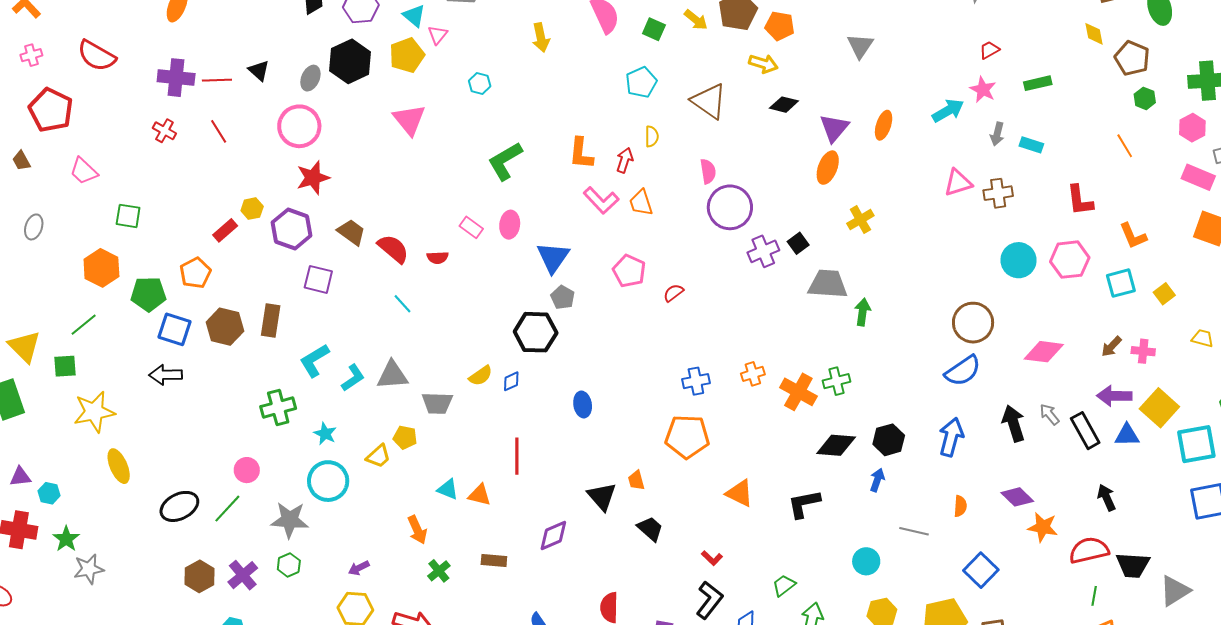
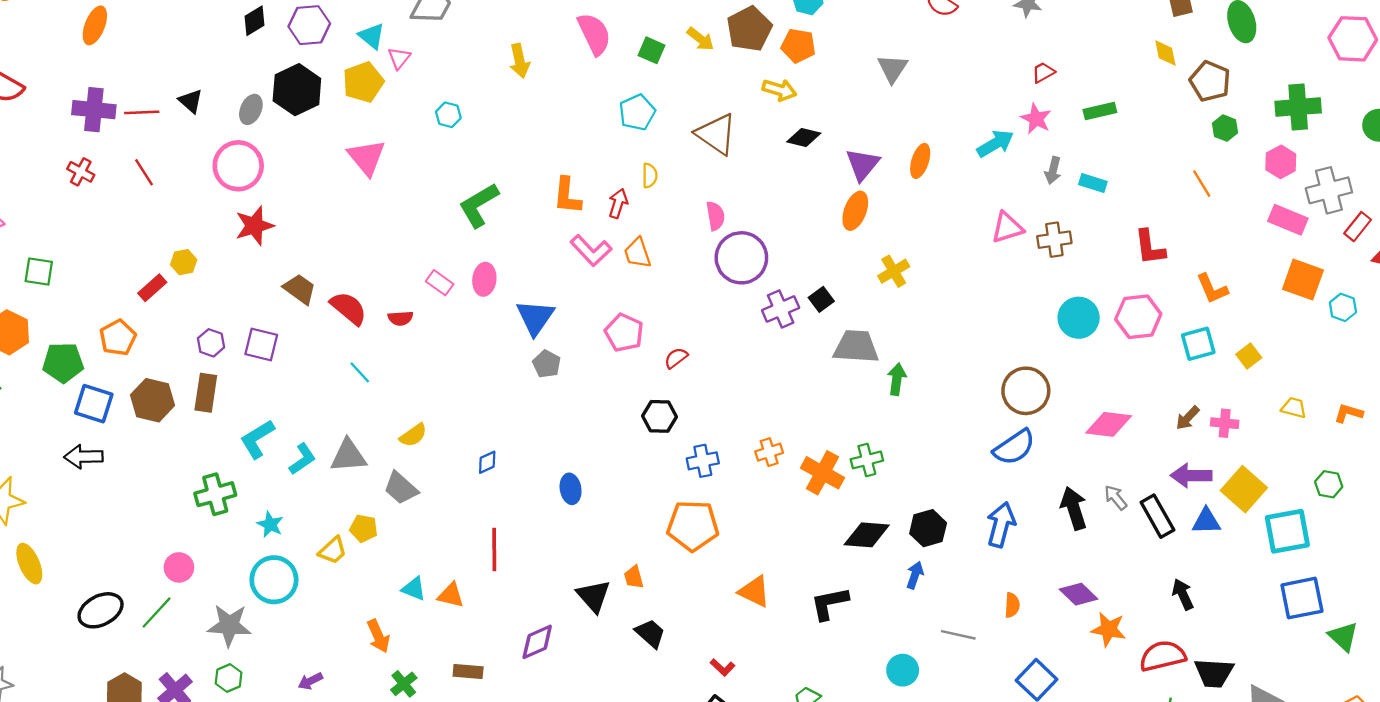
purple hexagon: (292, 229) -> (211, 343), moved, size x0.6
black hexagon: (536, 332) -> (660, 416), moved, size x0.7
yellow semicircle: (481, 376) -> (413, 435), moved
gray trapezoid: (437, 403) -> (401, 488), turned 40

